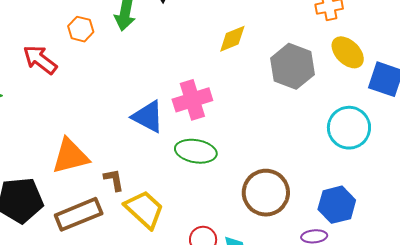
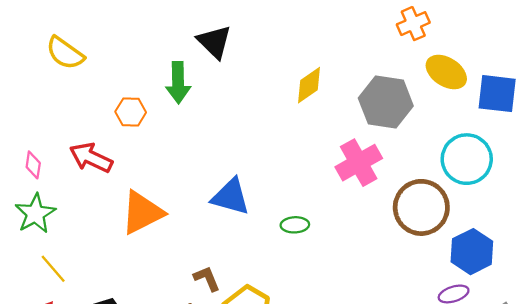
pink cross: (192, 100) -> (359, 163), moved
green ellipse: (196, 151) -> (295, 225), size x0.6
orange triangle: (70, 156) -> (142, 212), moved
brown circle: (266, 193) -> (421, 207), moved

